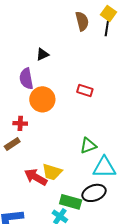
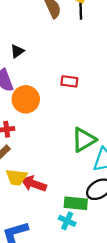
green triangle: (88, 146) -> (84, 140), size x1.4
yellow trapezoid: (52, 172) -> (16, 177), moved

